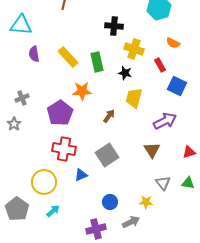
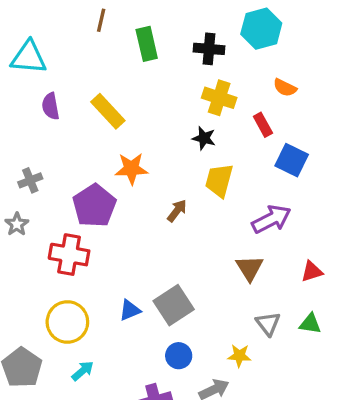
black cross: (114, 26) -> (209, 49), moved
green rectangle: (97, 62) -> (147, 44), moved
red cross: (64, 149) -> (69, 255), moved
gray square: (107, 155) -> (174, 305), moved

